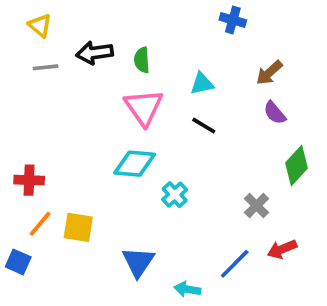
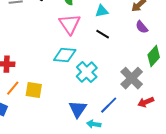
cyan cross: (175, 195) -> (87, 72), size x1.5
gray cross: (256, 206) -> (132, 78), size x1.6
blue triangle: (138, 262) -> (78, 109), moved
blue line: (235, 264) -> (109, 105), moved

